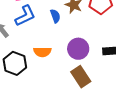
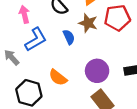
orange semicircle: (42, 52) -> (58, 78), turned 42

